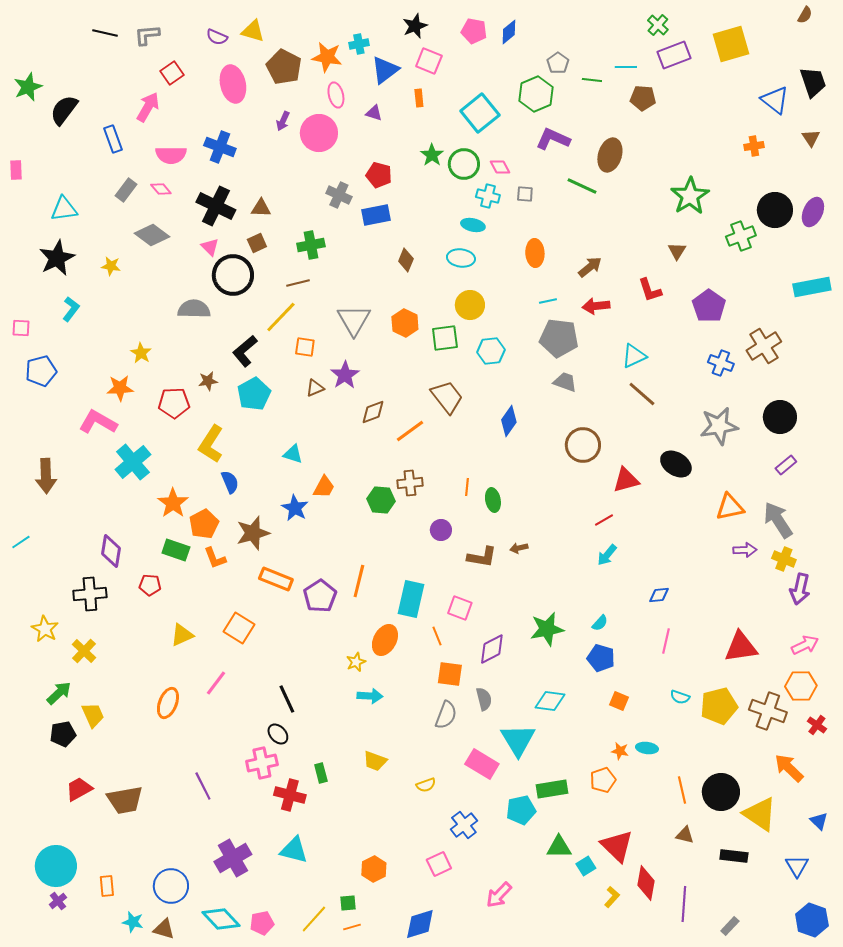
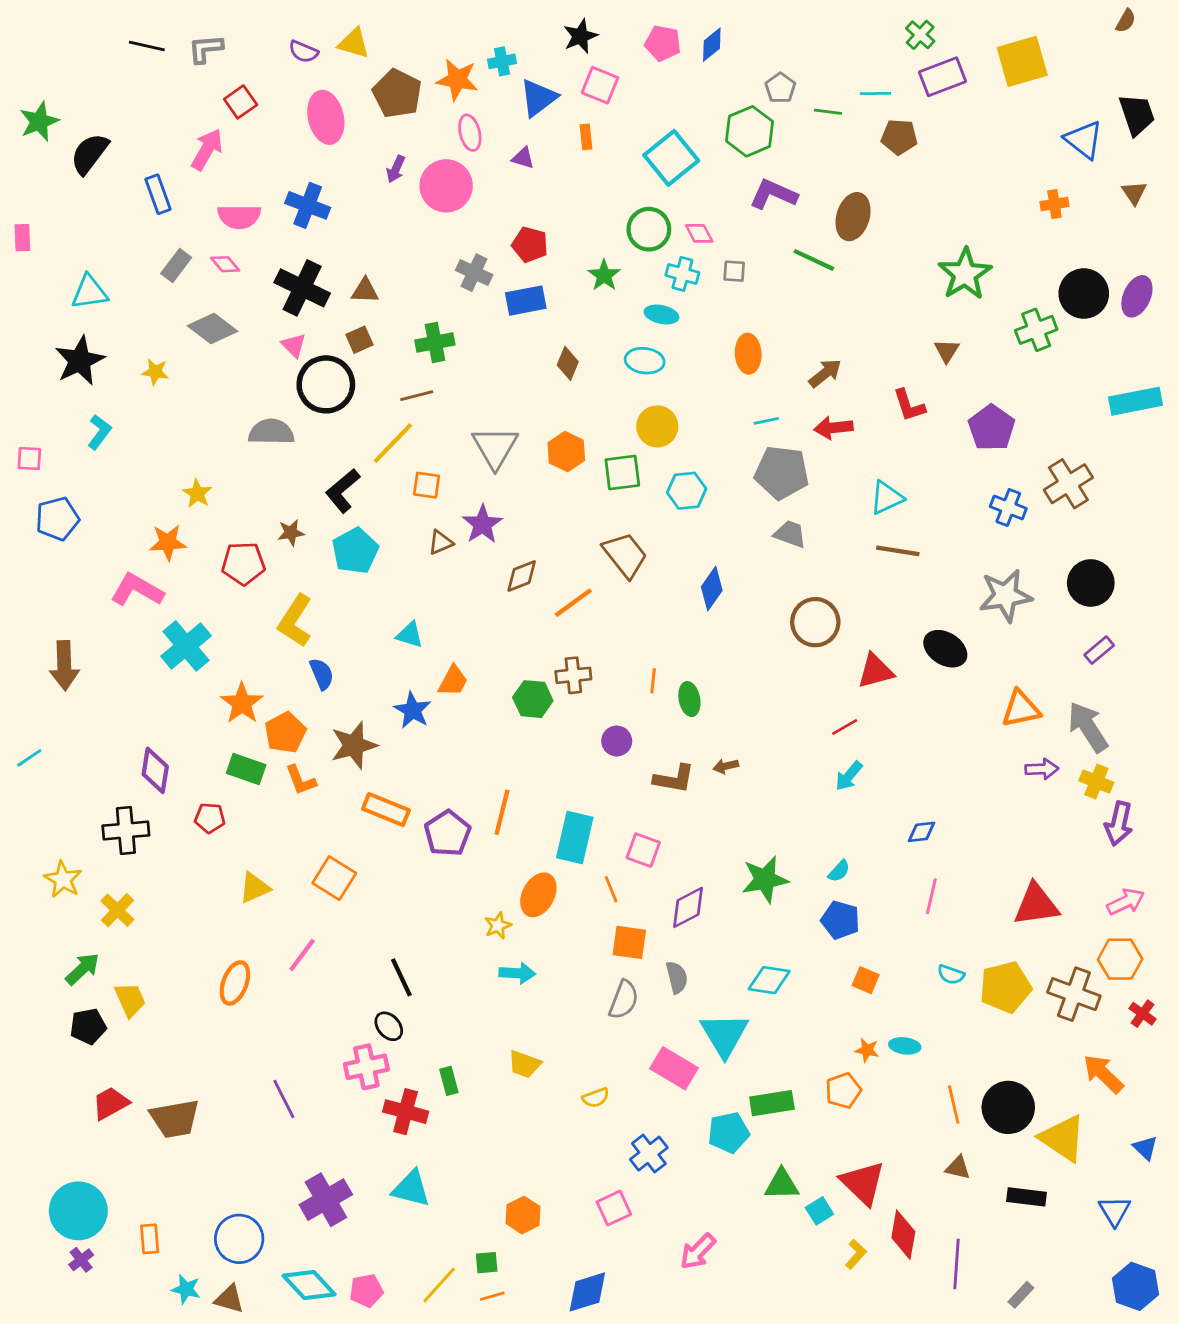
green star: (432, 155) -> (604, 275), moved
brown line: (642, 394) -> (898, 551), turned -32

